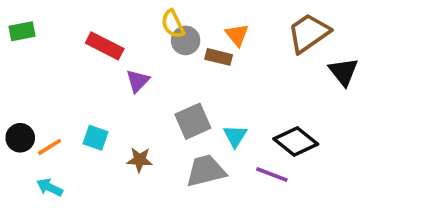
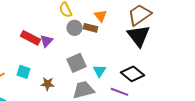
gray circle: (186, 40) -> (74, 28), moved
red rectangle: (105, 46) -> (30, 38), moved
black triangle: (344, 72) -> (138, 36), moved, size x1.4

